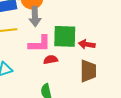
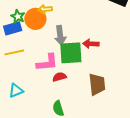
gray arrow: (35, 16) -> (60, 35), moved
red arrow: (87, 44) -> (91, 44), moved

